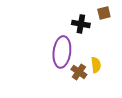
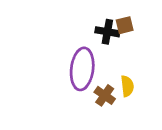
brown square: (104, 13) -> (125, 25), moved

